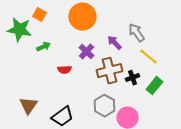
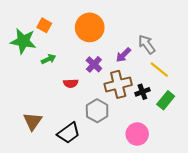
purple arrow: (114, 43) -> (123, 55), turned -91
gray hexagon: (104, 106) -> (97, 111), moved

